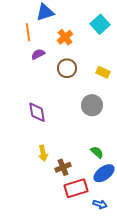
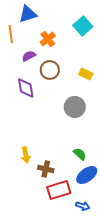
purple semicircle: (38, 54) -> (29, 56), moved
purple diamond: (37, 112) -> (26, 88), moved
brown cross: (63, 167) -> (46, 169), turned 35

